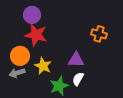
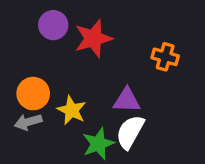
red star: (36, 35) -> (93, 38), moved, turned -30
white semicircle: (78, 79) -> (130, 132), size x1.5

